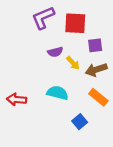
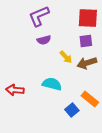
red square: (75, 23) -> (88, 18), moved
purple semicircle: (55, 52) -> (44, 40), moved
orange rectangle: (98, 97) -> (90, 99), moved

